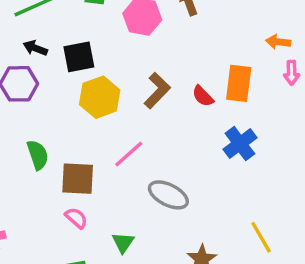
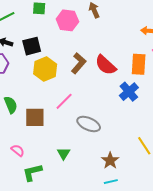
orange rectangle: (239, 83) -> (139, 64), moved
red semicircle: (203, 96) -> (106, 65), size x1.6
pink semicircle: (76, 218) -> (18, 150), moved

